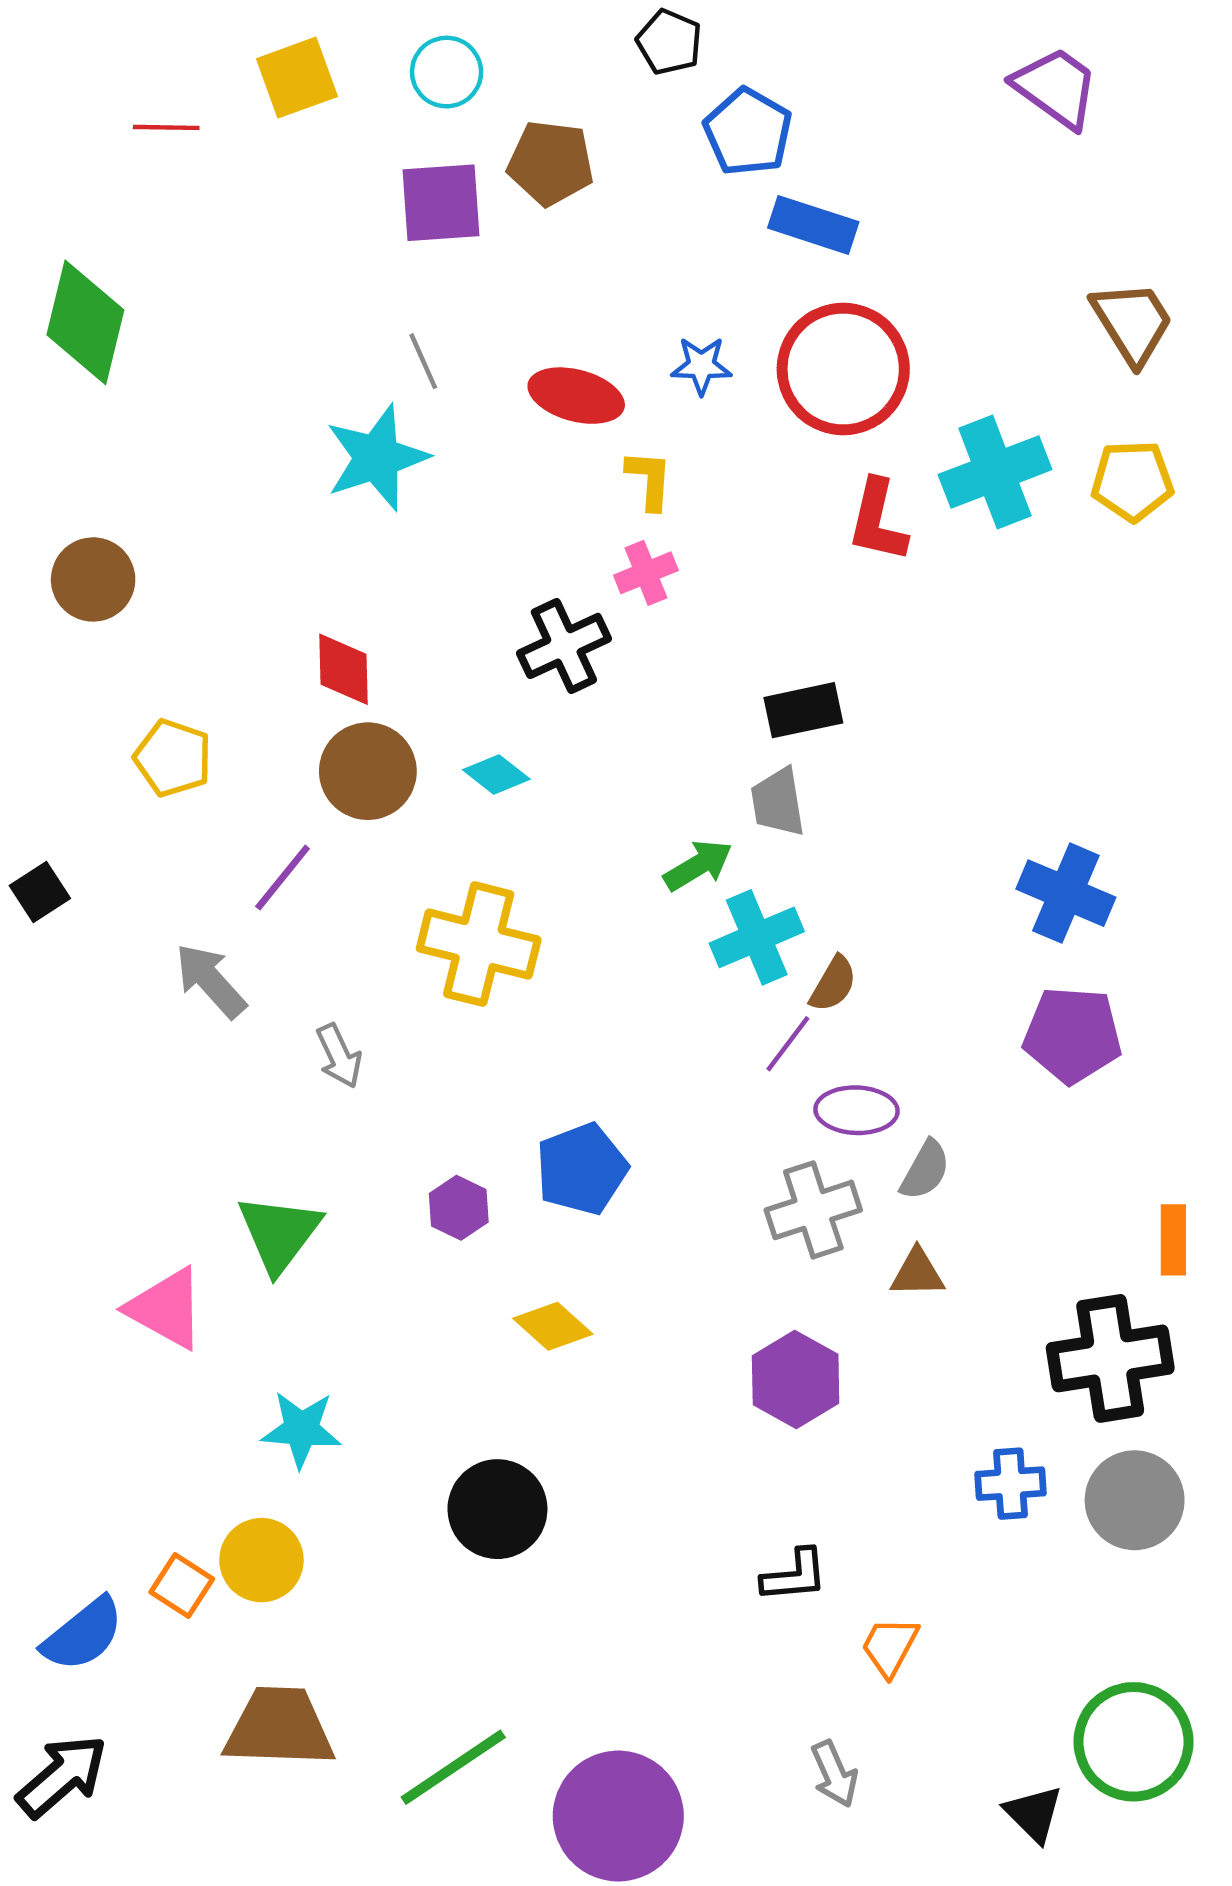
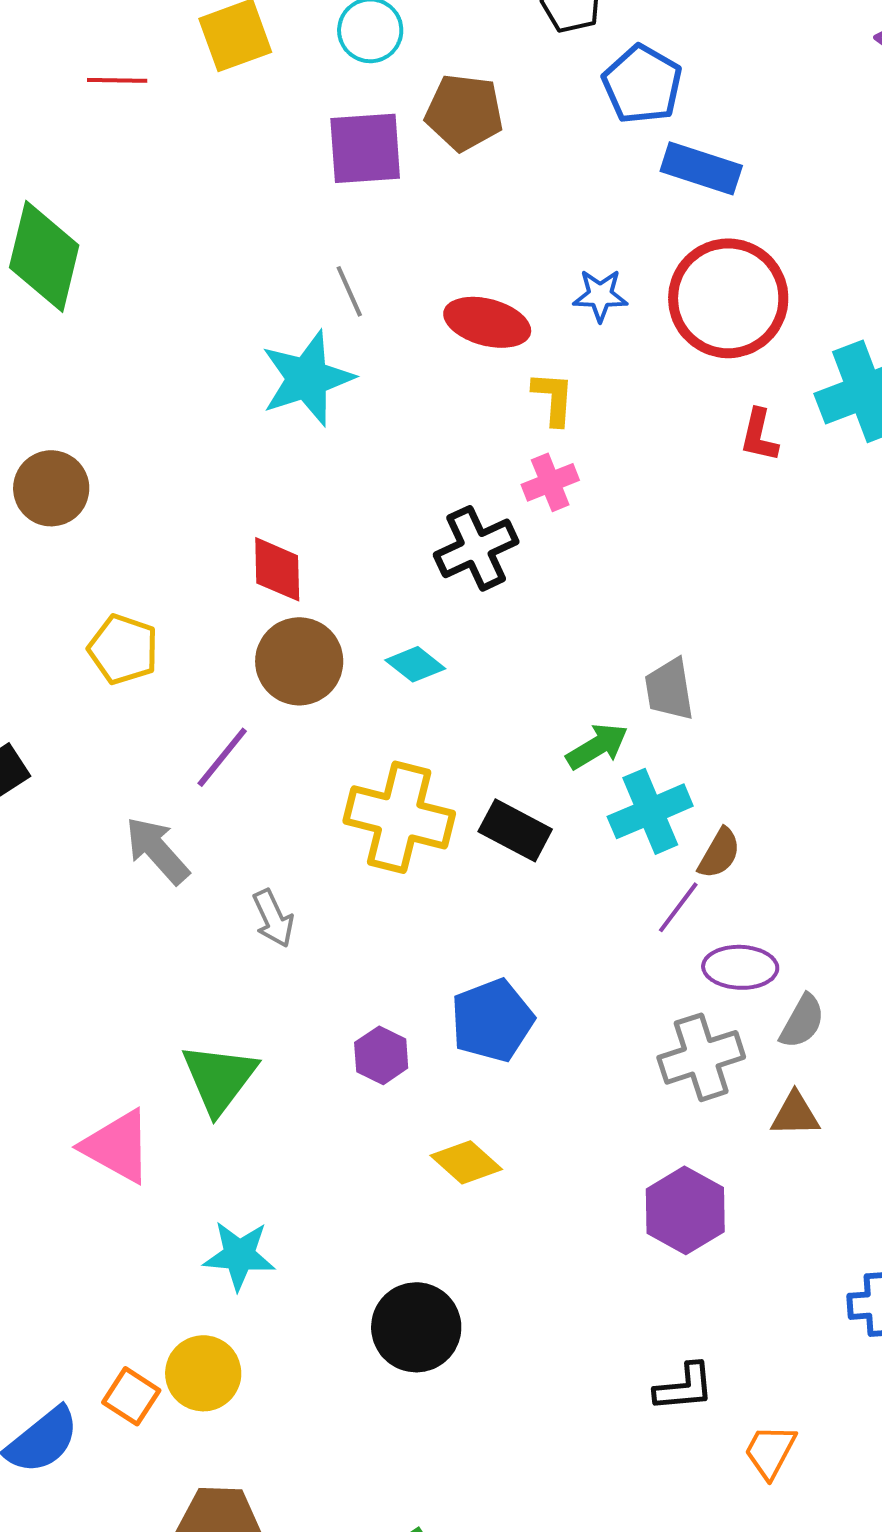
red L-shape: (878, 521) -> (759, 435), size x0.7
black rectangle: (803, 710) -> (515, 830), moved, turned 40

